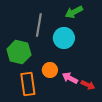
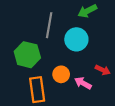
red arrow: (88, 85) -> (103, 70), moved

